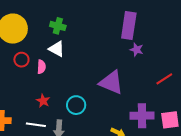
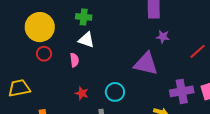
purple star: (137, 50) -> (163, 37), moved
red circle: (21, 60) -> (44, 54), moved

